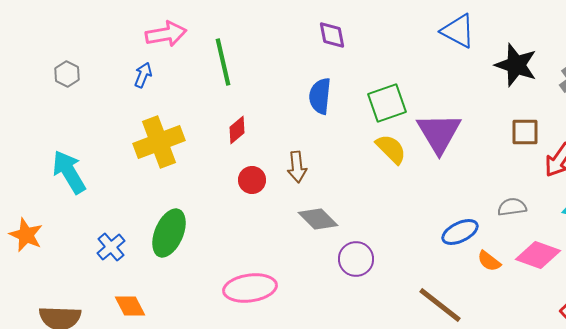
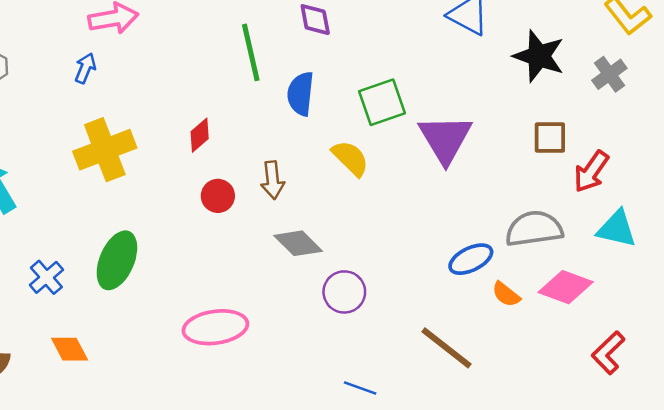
green line: (223, 62) -> (251, 52), moved
yellow semicircle: (391, 149) -> (350, 158), moved
gray semicircle: (512, 207) -> (534, 229), size x1.6

